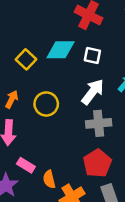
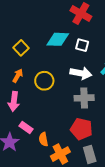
yellow square: (26, 59) -> (21, 48), moved
white arrow: (93, 92) -> (81, 73), turned 60
red pentagon: (97, 163) -> (81, 129), turned -30

